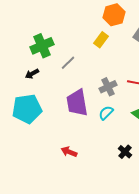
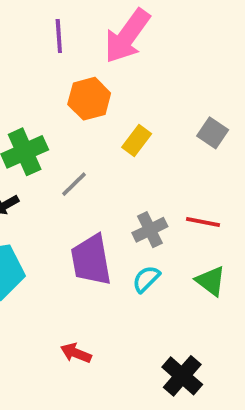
orange hexagon: (114, 15) -> (89, 99), moved
black cross: (125, 152) -> (182, 376), moved, size x1.5

